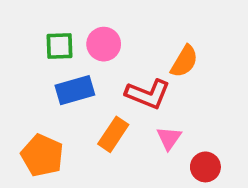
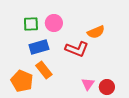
orange semicircle: (184, 61) -> (96, 32), turned 36
orange rectangle: (113, 134) -> (44, 70), moved, turned -72
pink triangle: (169, 138) -> (88, 84), moved

